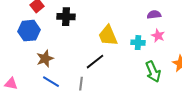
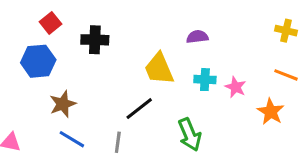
purple semicircle: (154, 15) -> (197, 37), moved
pink star: (158, 36) -> (236, 87), moved
green arrow: (153, 72) -> (190, 135), moved

